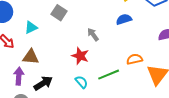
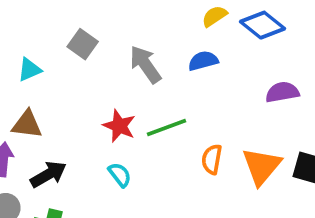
gray arrow: (93, 35) -> (145, 64), moved, size x1.5
orange semicircle: (134, 59) -> (212, 159), moved, turned -70
green line: (109, 75) -> (166, 127), moved

